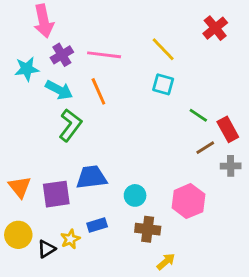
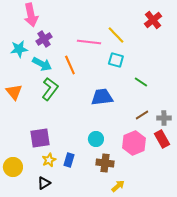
pink line: (104, 55) -> (89, 42), moved
red rectangle: (228, 129) -> (162, 139), moved
brown line: (205, 148) -> (142, 115), moved
blue trapezoid: (91, 177) -> (102, 97), moved
orange triangle: (20, 187) -> (14, 92), moved
blue rectangle: (97, 225) -> (69, 160), turned -56
yellow star: (70, 239) -> (49, 160), moved
black triangle: (46, 249) -> (44, 183), moved

